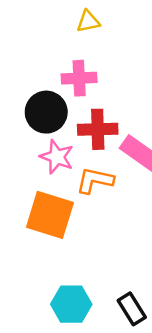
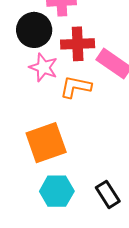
orange square: (50, 215) -> (46, 143), moved, turned -36

